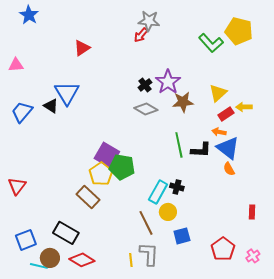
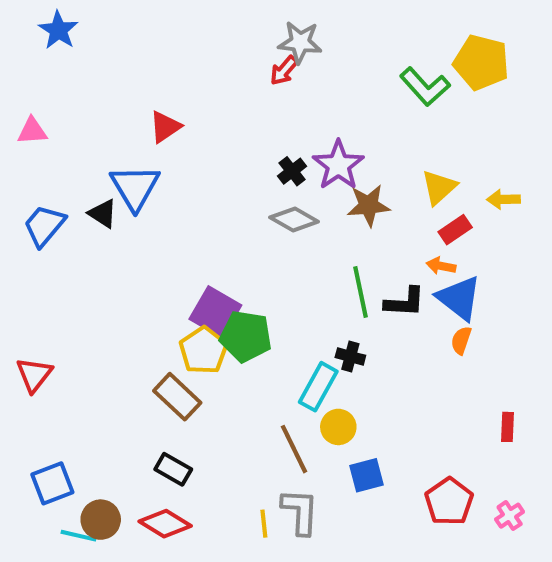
red triangle: (82, 48) -> (165, 127), moved
yellow arrow: (244, 107) -> (503, 199), moved
orange semicircle: (229, 169) -> (461, 340), turned 48
black cross: (177, 187) -> (350, 356), moved
black rectangle: (66, 233) -> (173, 469), moved, size x0.7

